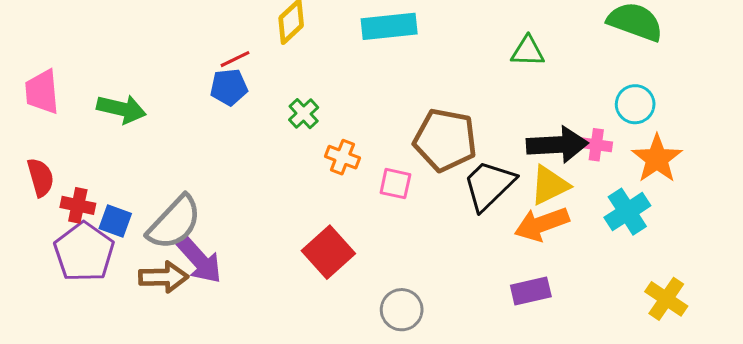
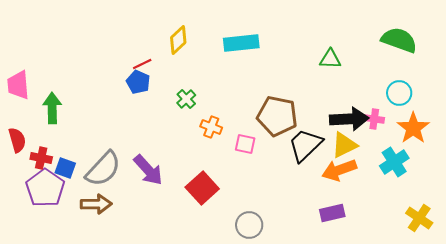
blue pentagon: (229, 87) -> (138, 82), turned 30
green arrow: (121, 109) -> (52, 108), moved, turned -104
purple arrow: (199, 260) -> (148, 170), moved

